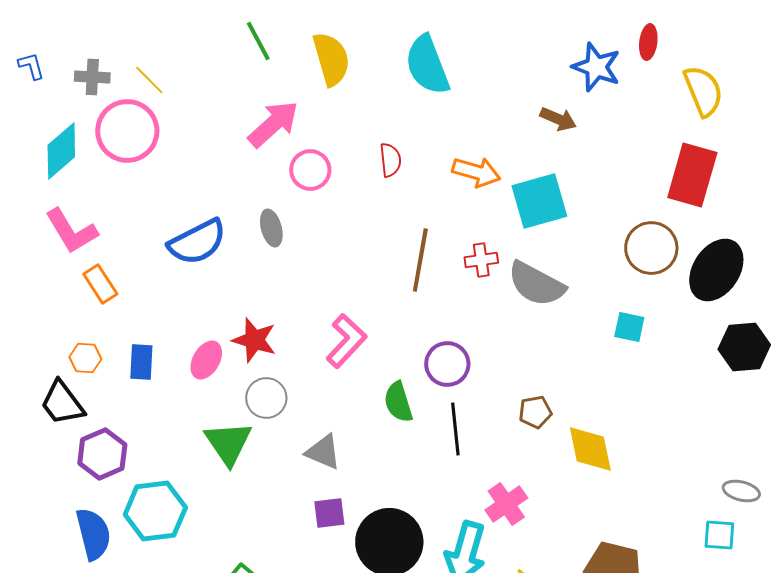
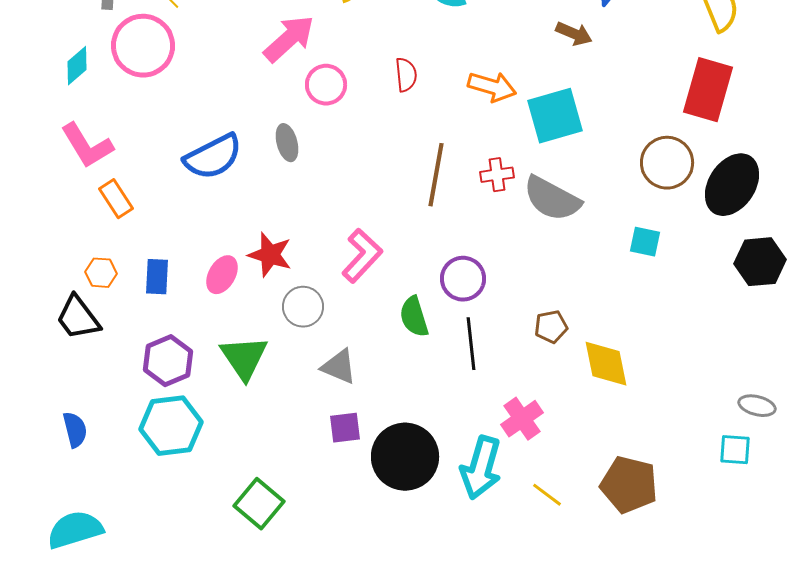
cyan diamond: (61, 151) -> (77, 66), size x0.7
gray circle: (266, 398) -> (303, 307), moved
purple hexagon: (102, 454) -> (168, 361), moved
blue semicircle: (93, 534) -> (75, 430), moved, size x0.7

